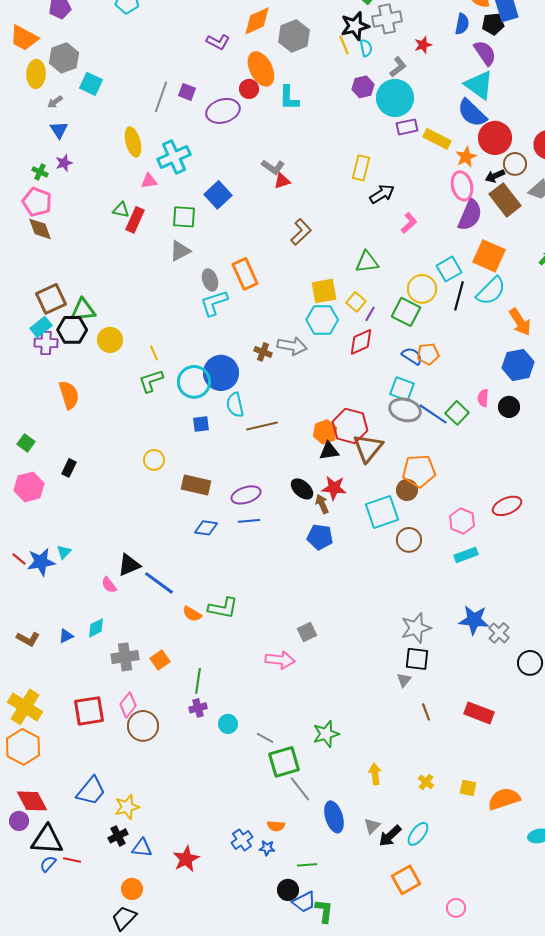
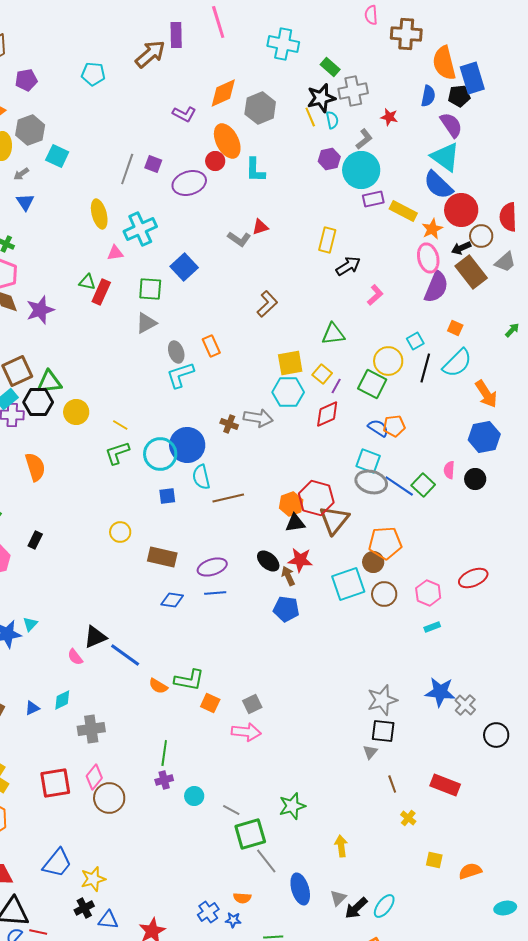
red star: (423, 45) -> (389, 117), turned 30
purple star: (64, 163) -> (40, 310), moved, size x1.6
red triangle: (282, 181) -> (260, 227), moved
orange square: (489, 256) -> (455, 328), size x0.5
cyan square: (449, 269) -> (415, 341), size x0.7
orange rectangle: (245, 274) -> (211, 346), size x0.7
yellow line: (154, 353) -> (120, 425), turned -35
brown circle: (409, 540) -> (384, 594), moved
cyan rectangle: (466, 555) -> (432, 627), size x0.7
gray square: (307, 632) -> (252, 704), moved
orange square: (160, 660) -> (210, 703), moved, turned -30
yellow cross: (426, 782) -> (408, 818), moved
orange semicircle: (504, 799) -> (470, 871), size x0.7

